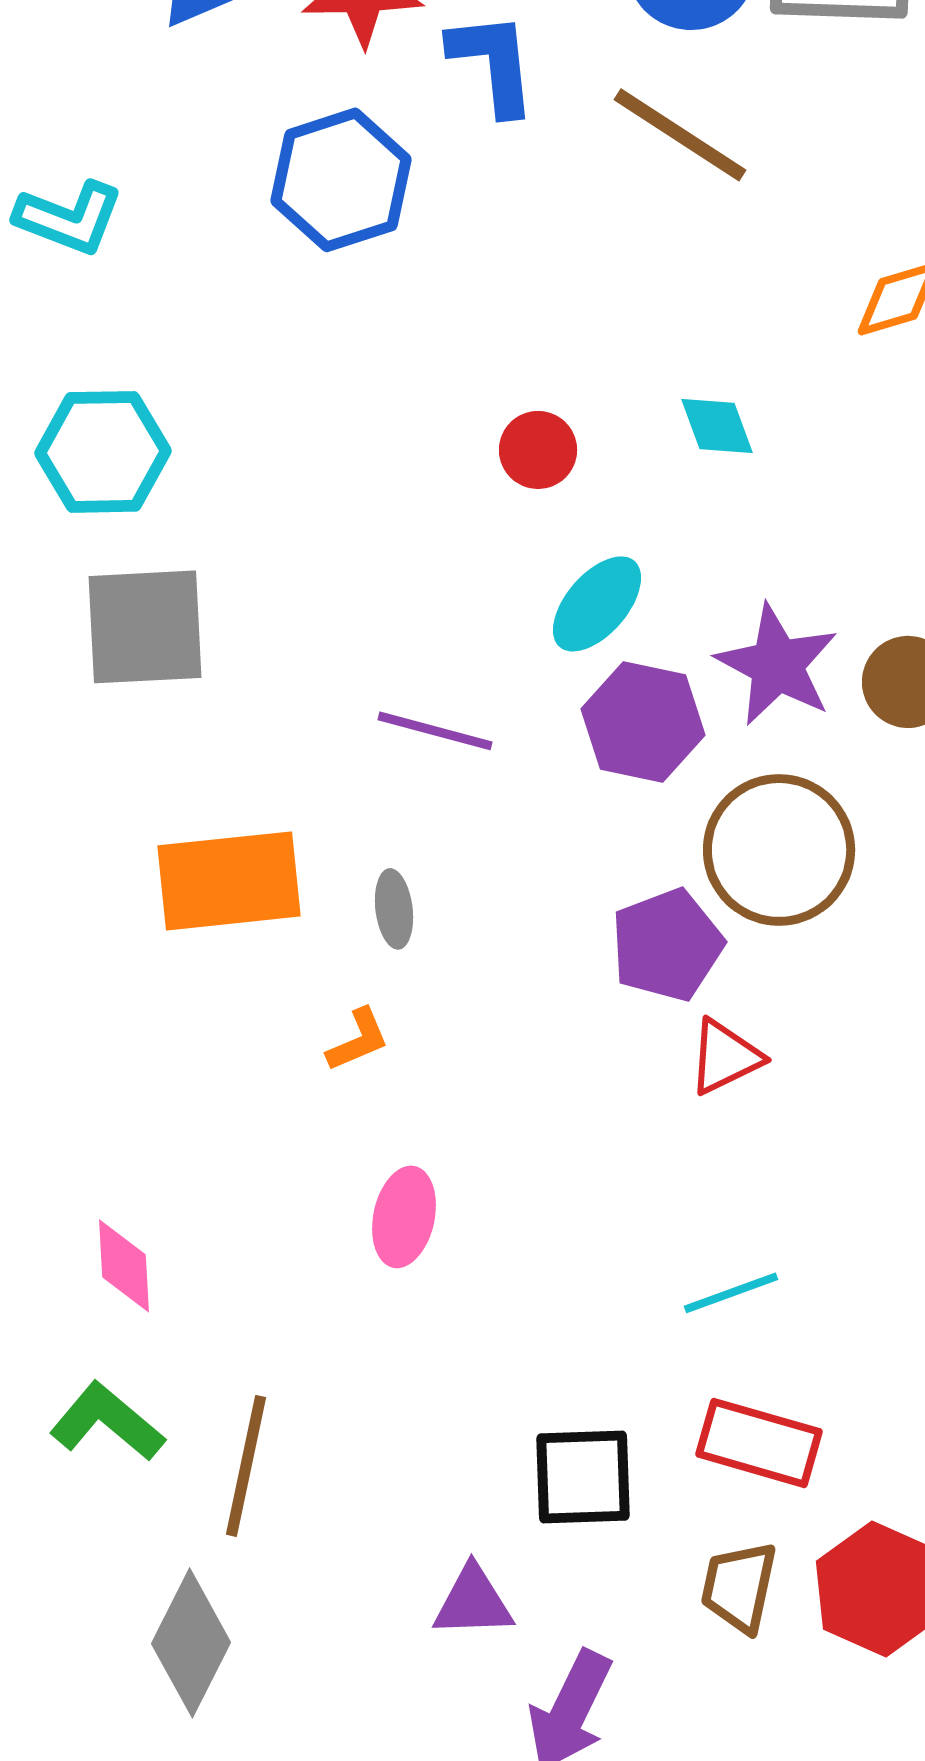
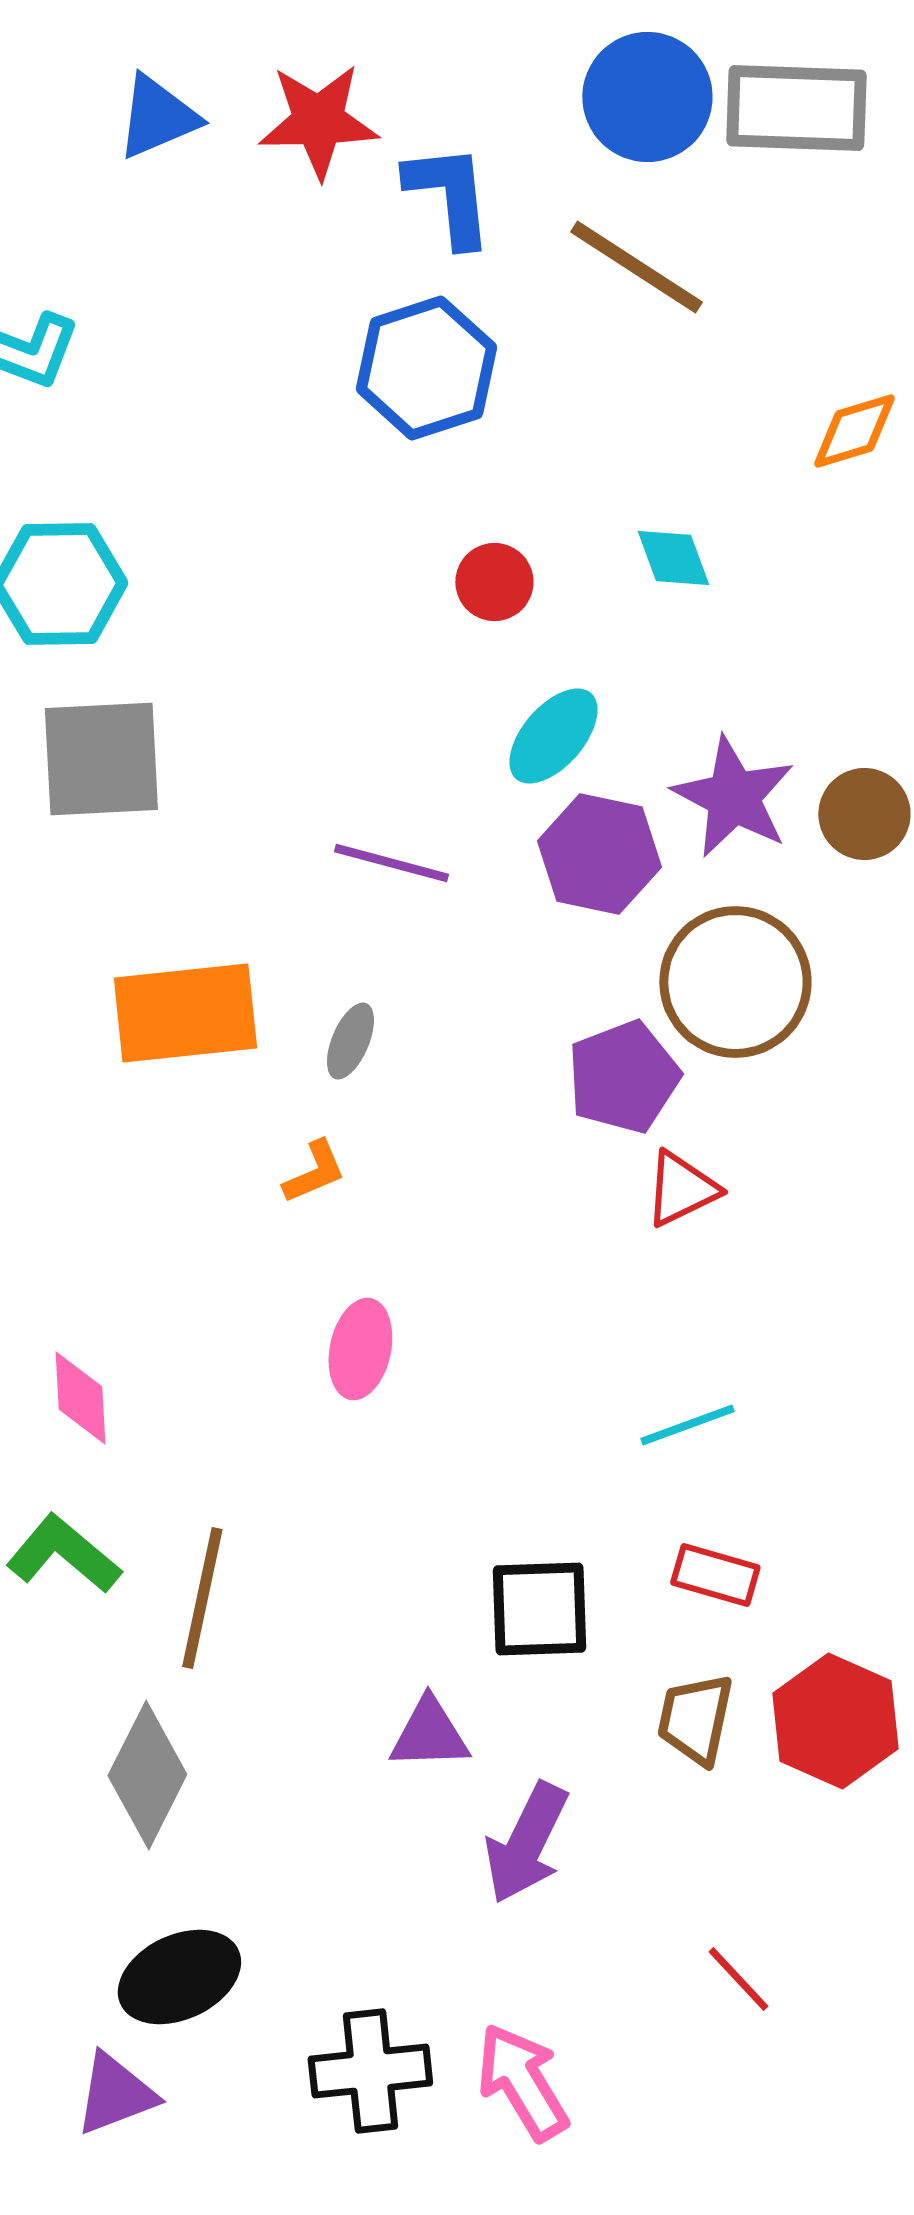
blue hexagon: (341, 180) -> (426, 368), moved
gray ellipse: (394, 909) -> (350, 1041), turned 30
red rectangle: (759, 1443) -> (715, 1575), size x0.7

